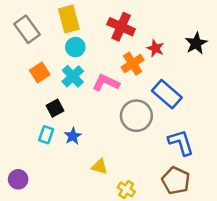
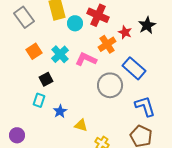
black star: (196, 43) -> (147, 25), moved
cyan circle: (75, 47) -> (75, 23), moved
blue star: (73, 136) -> (60, 111), moved

